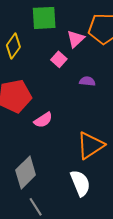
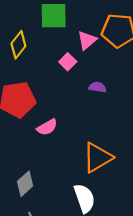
gray diamond: (26, 172) -> (25, 184), size x0.7

